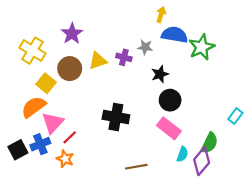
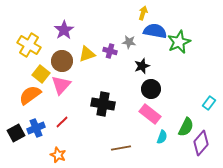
pink triangle: (53, 123) -> (61, 85), moved
orange star: (65, 159) -> (58, 155), moved
purple diamond: (202, 161) -> (201, 143), moved

